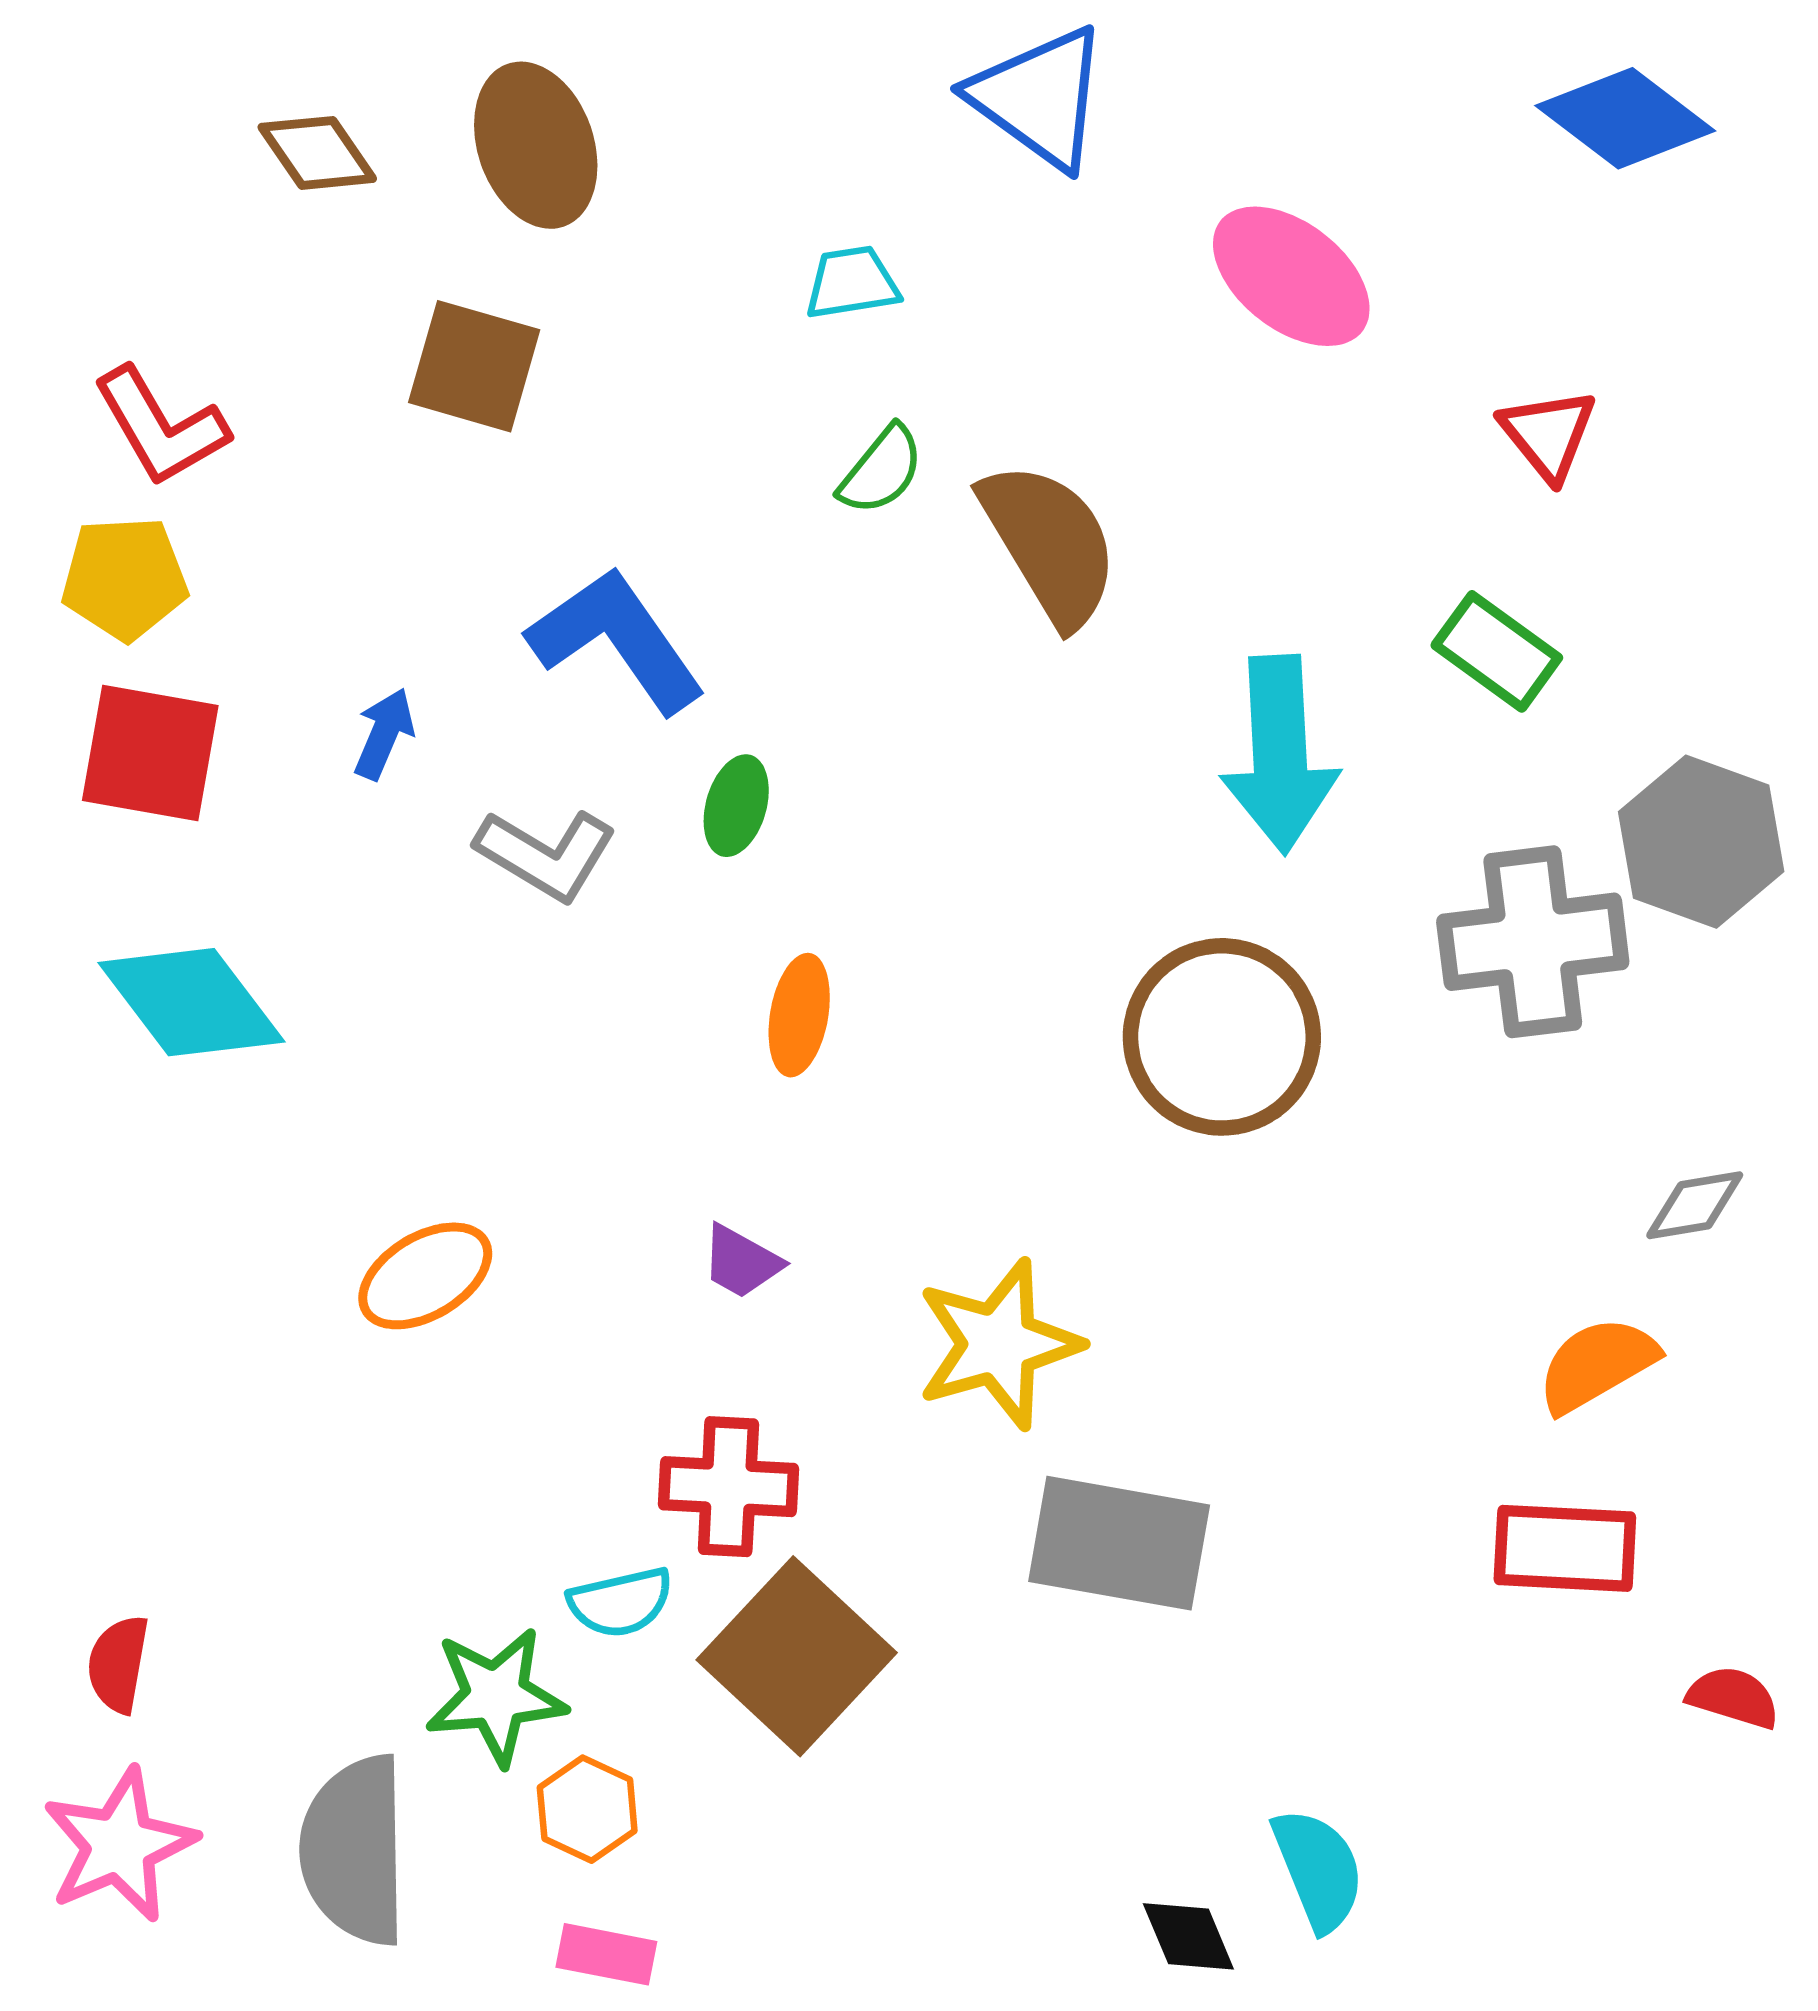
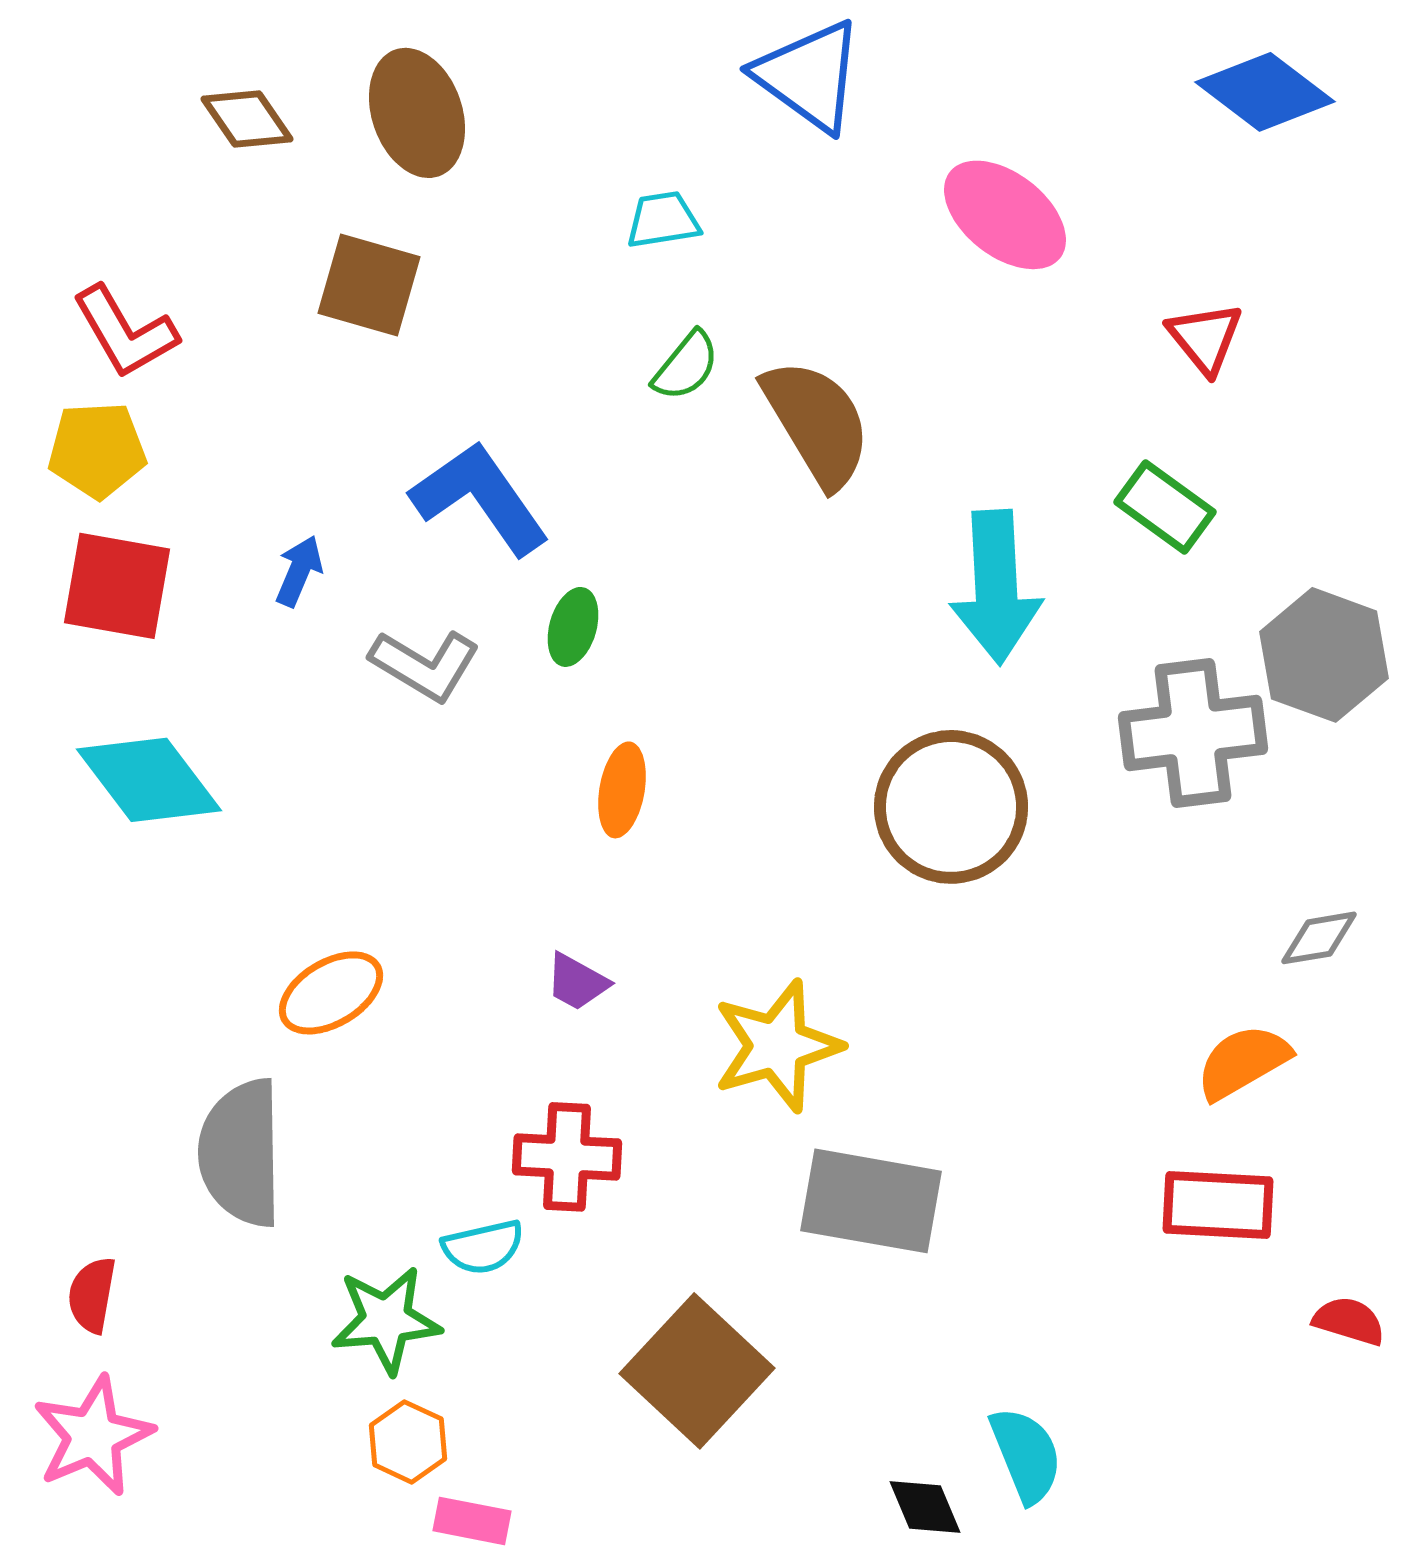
brown square: (797, 1656) -> (697, 1371), moved
orange hexagon: (587, 1809) -> (408, 1442), moved
gray semicircle: (355, 1850) -> (241, 1153), moved

